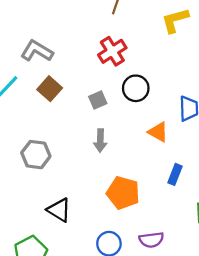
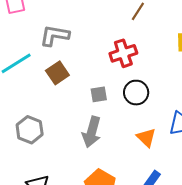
gray L-shape: (37, 51) -> (55, 35), turned -36
gray arrow: (100, 141) -> (92, 132), size x1.4

